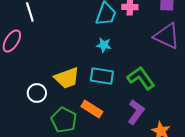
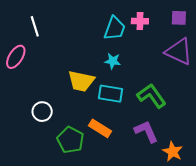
yellow trapezoid: (67, 78) -> (81, 81), moved, turned 32
purple L-shape: (136, 112) -> (146, 132), turned -60

